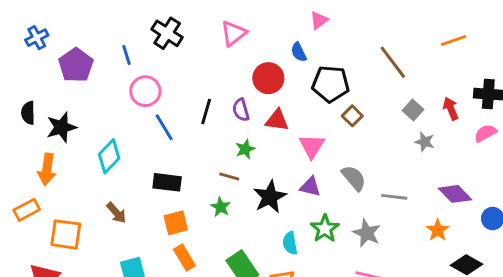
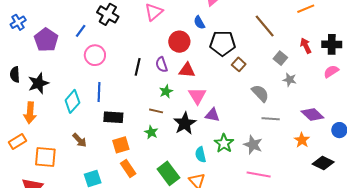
blue line: (127, 55) -> (81, 31), turned 56
red arrow: (451, 109) -> (306, 46), moved
blue line: (164, 127) -> (99, 92), moved, turned 36
pink triangle: (312, 146) -> (197, 96), moved
gray semicircle: (354, 178) -> (260, 93), moved

